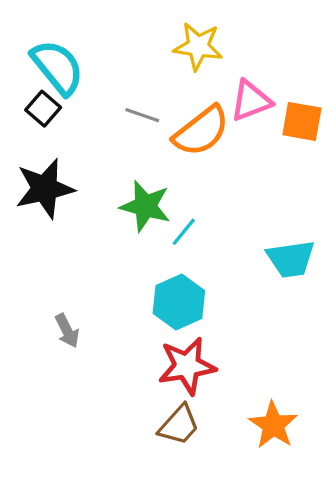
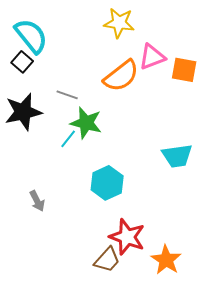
gray line: (142, 115) -> (67, 95), moved
cyan line: (184, 232) -> (68, 139), moved
red star: (187, 366) -> (127, 237), moved, turned 30

